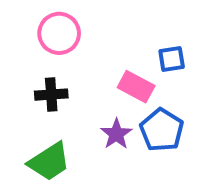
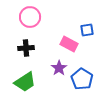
blue pentagon: (162, 130) -> (82, 79), moved

